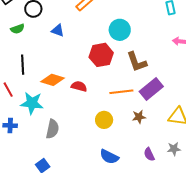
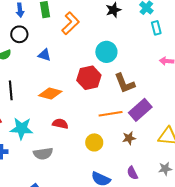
orange diamond: (53, 80) -> (50, 94), moved
red semicircle: (79, 86) -> (60, 124), moved
gray semicircle: (52, 129) -> (43, 154), turned 72
purple semicircle: (149, 154) -> (132, 173), moved

